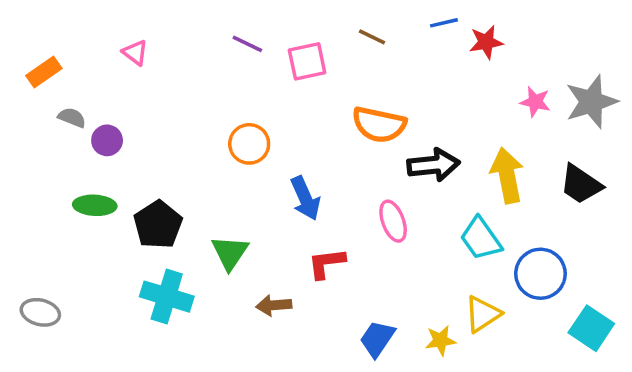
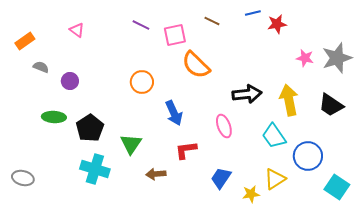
orange semicircle: (379, 125) -> (196, 65), moved, turned 32
purple circle: (107, 140) -> (70, 81), moved
blue trapezoid: (377, 339) -> (221, 178), moved

